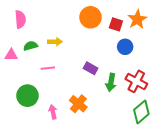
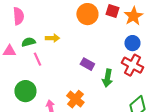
red square: (116, 24) -> (112, 11), moved
blue circle: (125, 47) -> (132, 43), moved
pink line: (48, 68) -> (37, 59), moved, turned 72
red cross: (136, 81) -> (132, 65), moved

